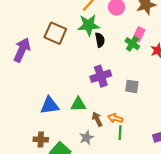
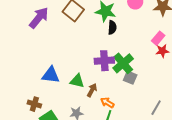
pink rectangle: (139, 34) -> (158, 38), moved
green cross: (132, 44) -> (123, 63), moved, size x1.5
brown arrow: (97, 119) -> (92, 90), moved, turned 40

